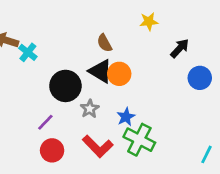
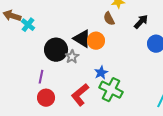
brown semicircle: (104, 43) -> (109, 19), moved
gray star: (90, 109) -> (72, 57), moved
purple line: (45, 122) -> (41, 77), turned -32
red L-shape: (98, 146) -> (80, 95), turned 95

